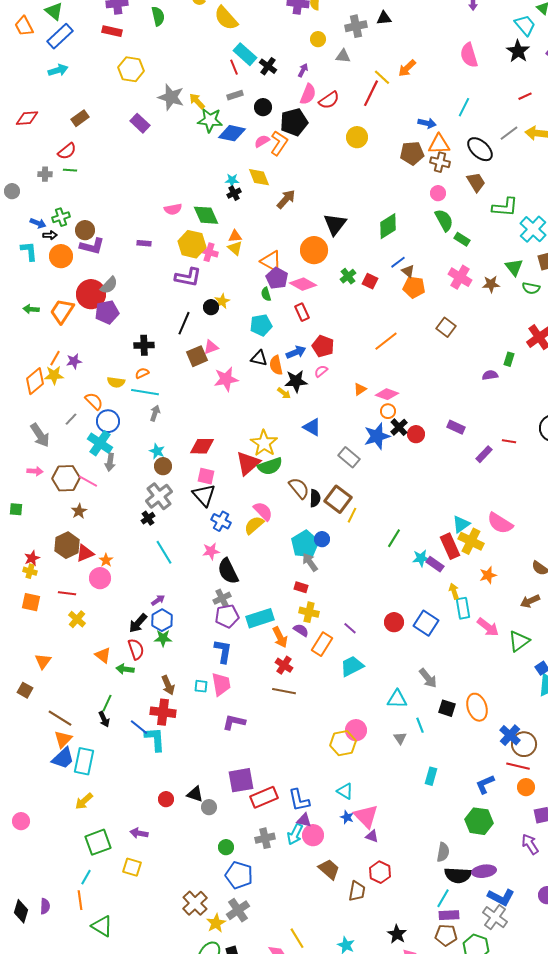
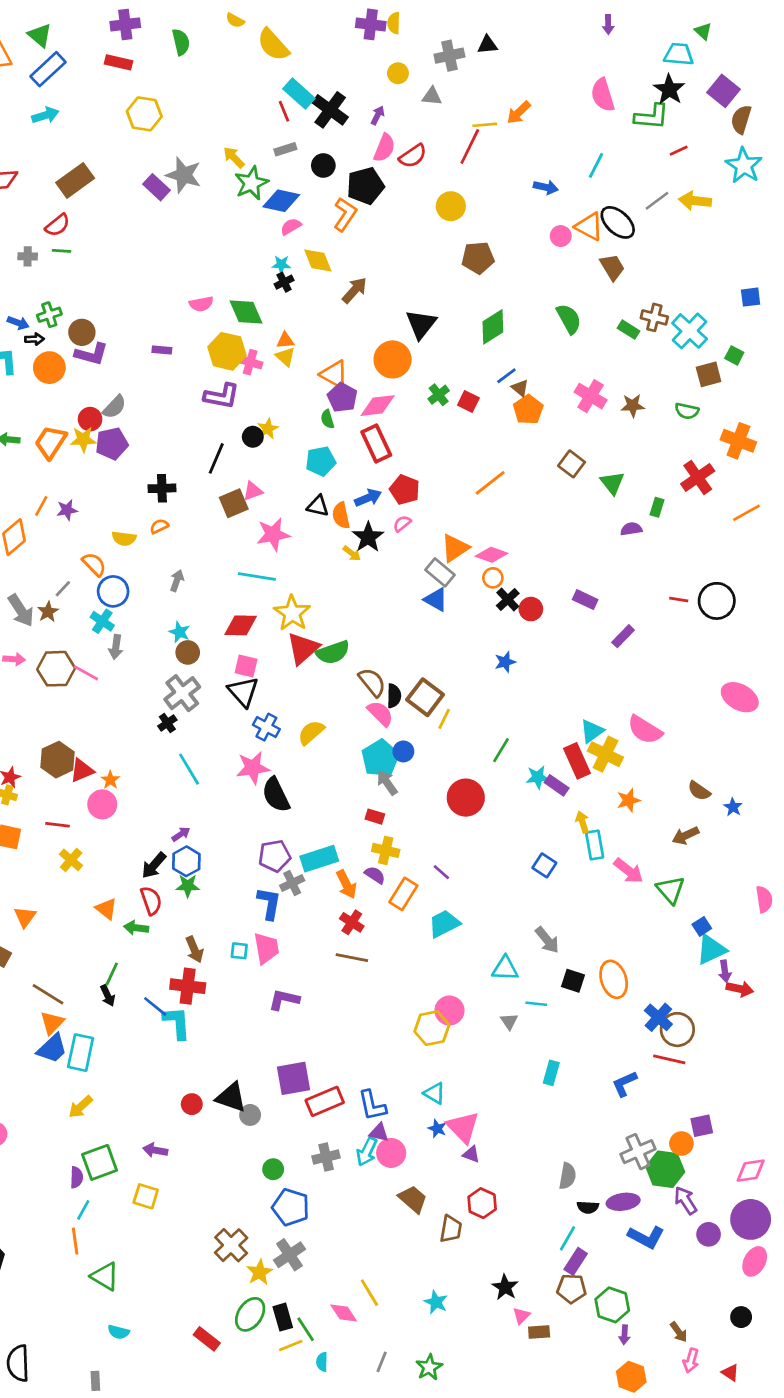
cyan trapezoid: (525, 25) -> (679, 54), turned -45
black cross: (268, 66) -> (330, 110), size x1.5
yellow line: (382, 77) -> (485, 125), turned -48
gray star: (171, 97) -> (184, 175), moved
brown rectangle: (80, 118) -> (75, 180), size x1.5
green star: (210, 120) -> (251, 183), turned -30
pink semicircle: (262, 141) -> (291, 227), moved
orange triangle: (439, 144) -> (589, 227), moved, turned 30
brown pentagon: (412, 153) -> (478, 258), moved
brown cross: (440, 162) -> (654, 317), moved
pink circle: (438, 193) -> (561, 236), moved
green L-shape: (505, 207) -> (652, 117), moved
green rectangle: (462, 239) -> (629, 330), moved
green triangle: (514, 267) -> (612, 483), moved
pink diamond: (303, 284) -> (378, 406), turned -36
orange pentagon: (414, 287) -> (528, 410), turned 30
red circle: (91, 294) -> (90, 419), size x0.6
red rectangle: (302, 312) -> (376, 444), size x1.5
yellow star: (54, 375) -> (83, 439), moved
black star: (296, 381) -> (368, 537), turned -30
orange triangle: (360, 389) -> (455, 548), size x1.6
cyan line: (145, 392) -> (257, 576), moved
blue triangle: (312, 427) -> (436, 600), moved
blue star: (377, 436) -> (505, 662), moved, size x0.6
red line: (509, 441) -> (679, 600), moved
cyan cross: (100, 443) -> (102, 621), size x0.7
yellow star: (264, 443) -> (292, 613), moved
gray rectangle: (349, 457) -> (440, 572), moved
brown star: (79, 511) -> (48, 612), moved
pink semicircle: (263, 511) -> (380, 713), moved
pink star: (211, 551) -> (253, 768), size x1.4
gray cross: (222, 598) -> (292, 883), moved
red circle: (394, 622) -> (466, 798), moved, size x1.4
blue square: (426, 623) -> (544, 865), size x0.7
green triangle: (519, 641) -> (671, 890), turned -35
cyan line: (420, 725) -> (536, 1004), turned -63
orange circle: (526, 787) -> (681, 1143), moved
black triangle: (195, 794) -> (231, 1097), size x1.4
green hexagon: (479, 821) -> (665, 1169), moved
purple arrow: (530, 844) -> (685, 1200), moved
black semicircle: (458, 875) -> (588, 1207), size x0.6
purple semicircle: (45, 906) -> (76, 1177), moved
purple rectangle: (449, 915) -> (576, 1261), turned -54
gray cross: (495, 917) -> (638, 1152), moved, turned 30

